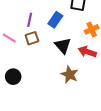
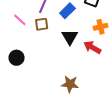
brown star: (70, 75) -> (70, 84), moved, turned -30

